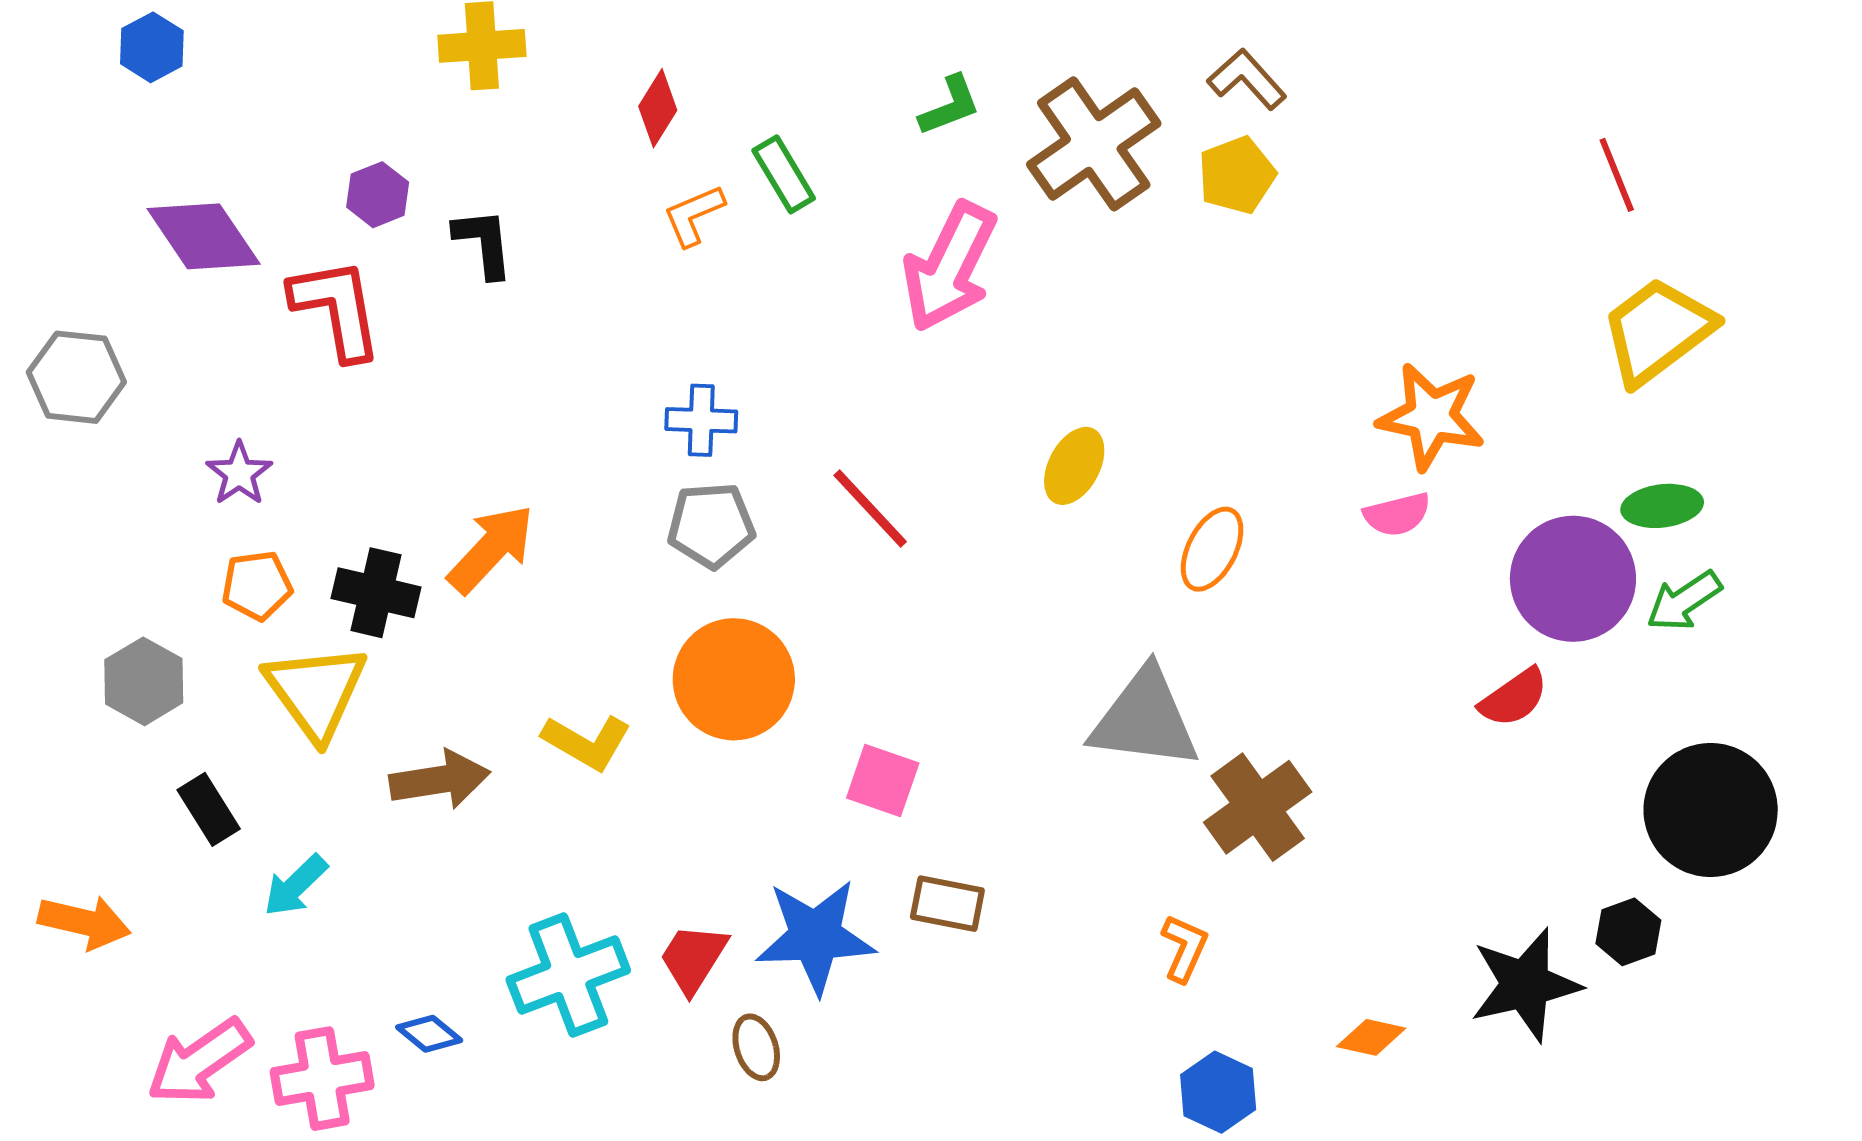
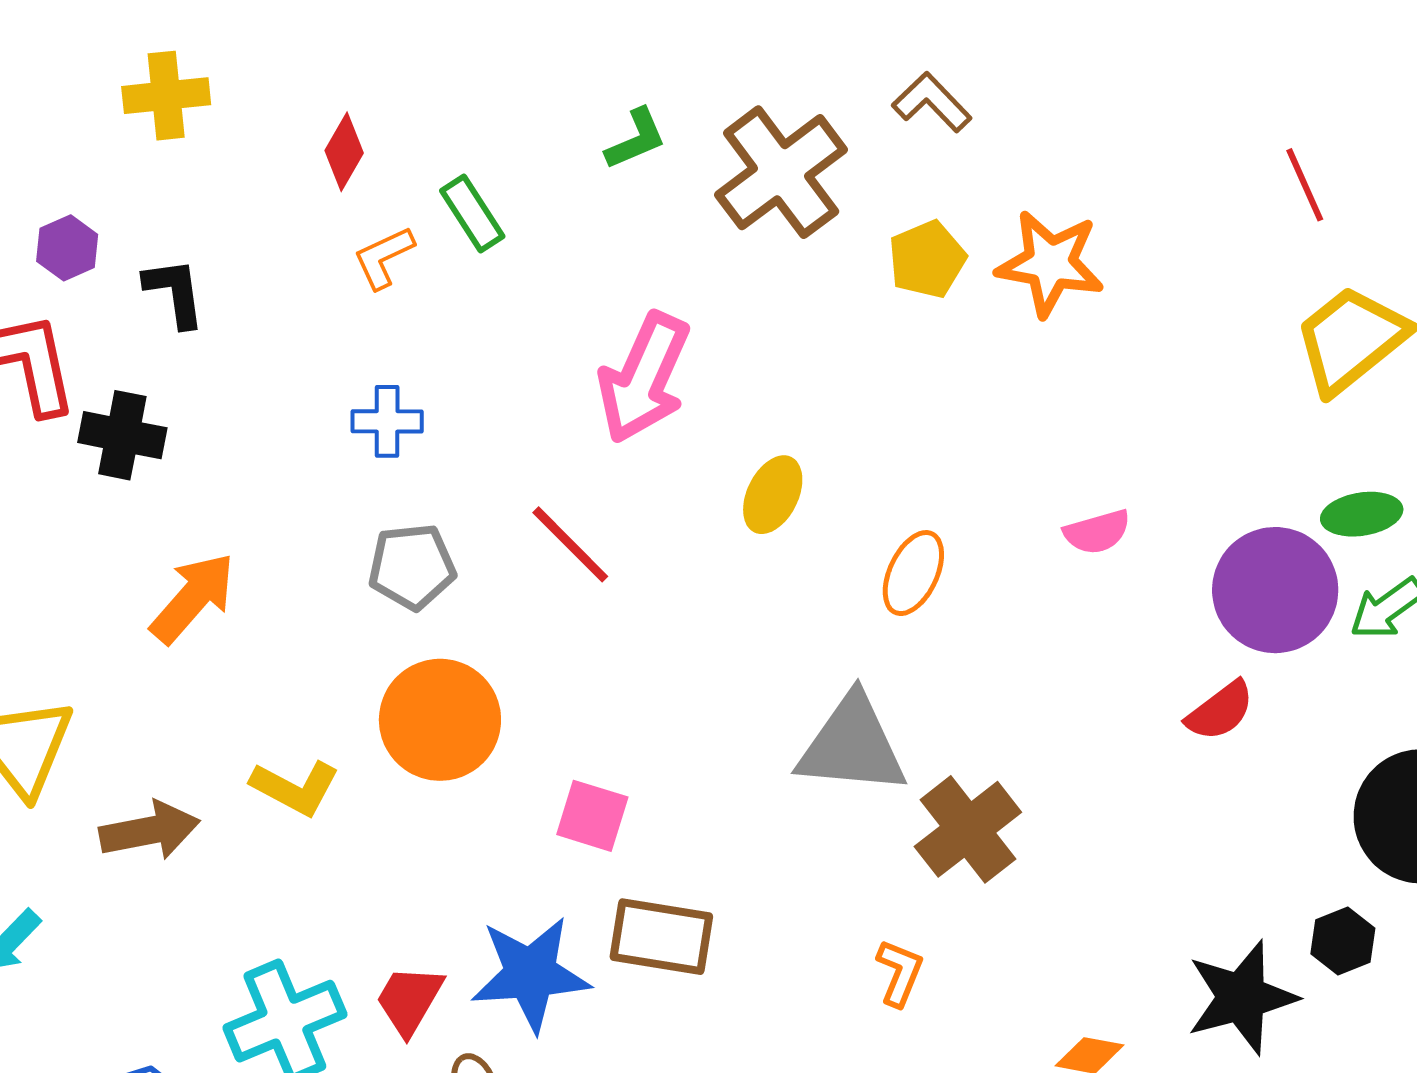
yellow pentagon: (1237, 175) -> (927, 259), moved
pink arrow: (950, 267) -> (644, 378), moved
orange star: (1431, 417) -> (1050, 263), moved
blue cross: (701, 420) -> (387, 421), moved
black cross: (376, 593) -> (122, 435), moved
brown rectangle: (947, 904) -> (661, 937), size x1.4

